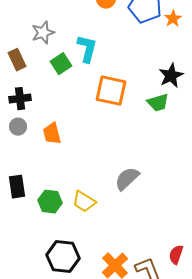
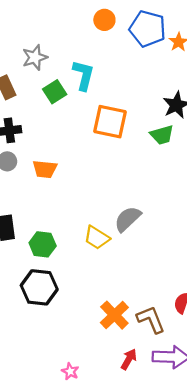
orange trapezoid: (52, 134) -> (45, 169), turned -70
yellow trapezoid: (84, 202) -> (97, 238), moved
black hexagon: (63, 257) -> (39, 287), moved

